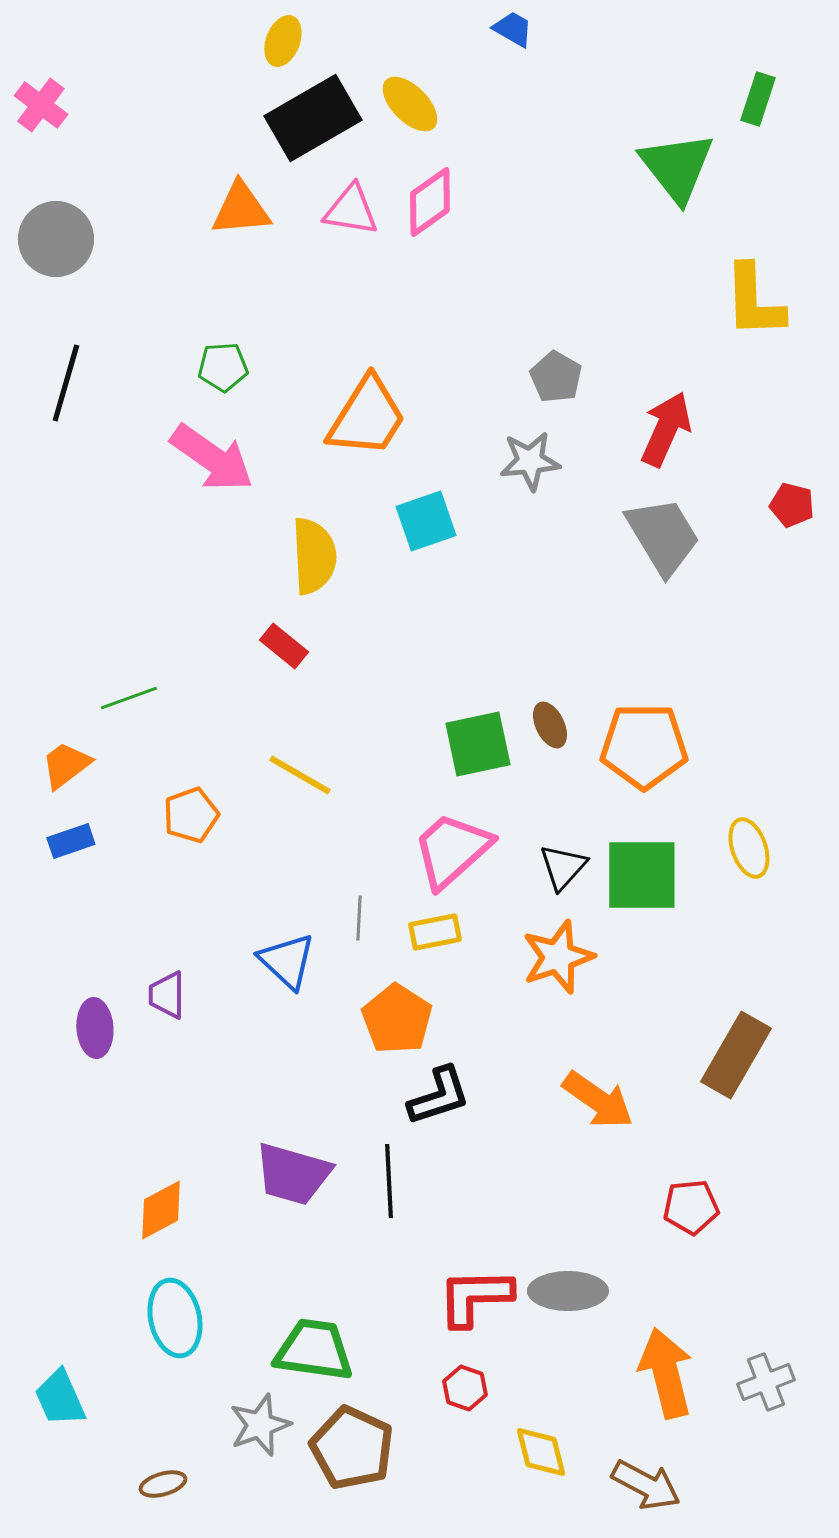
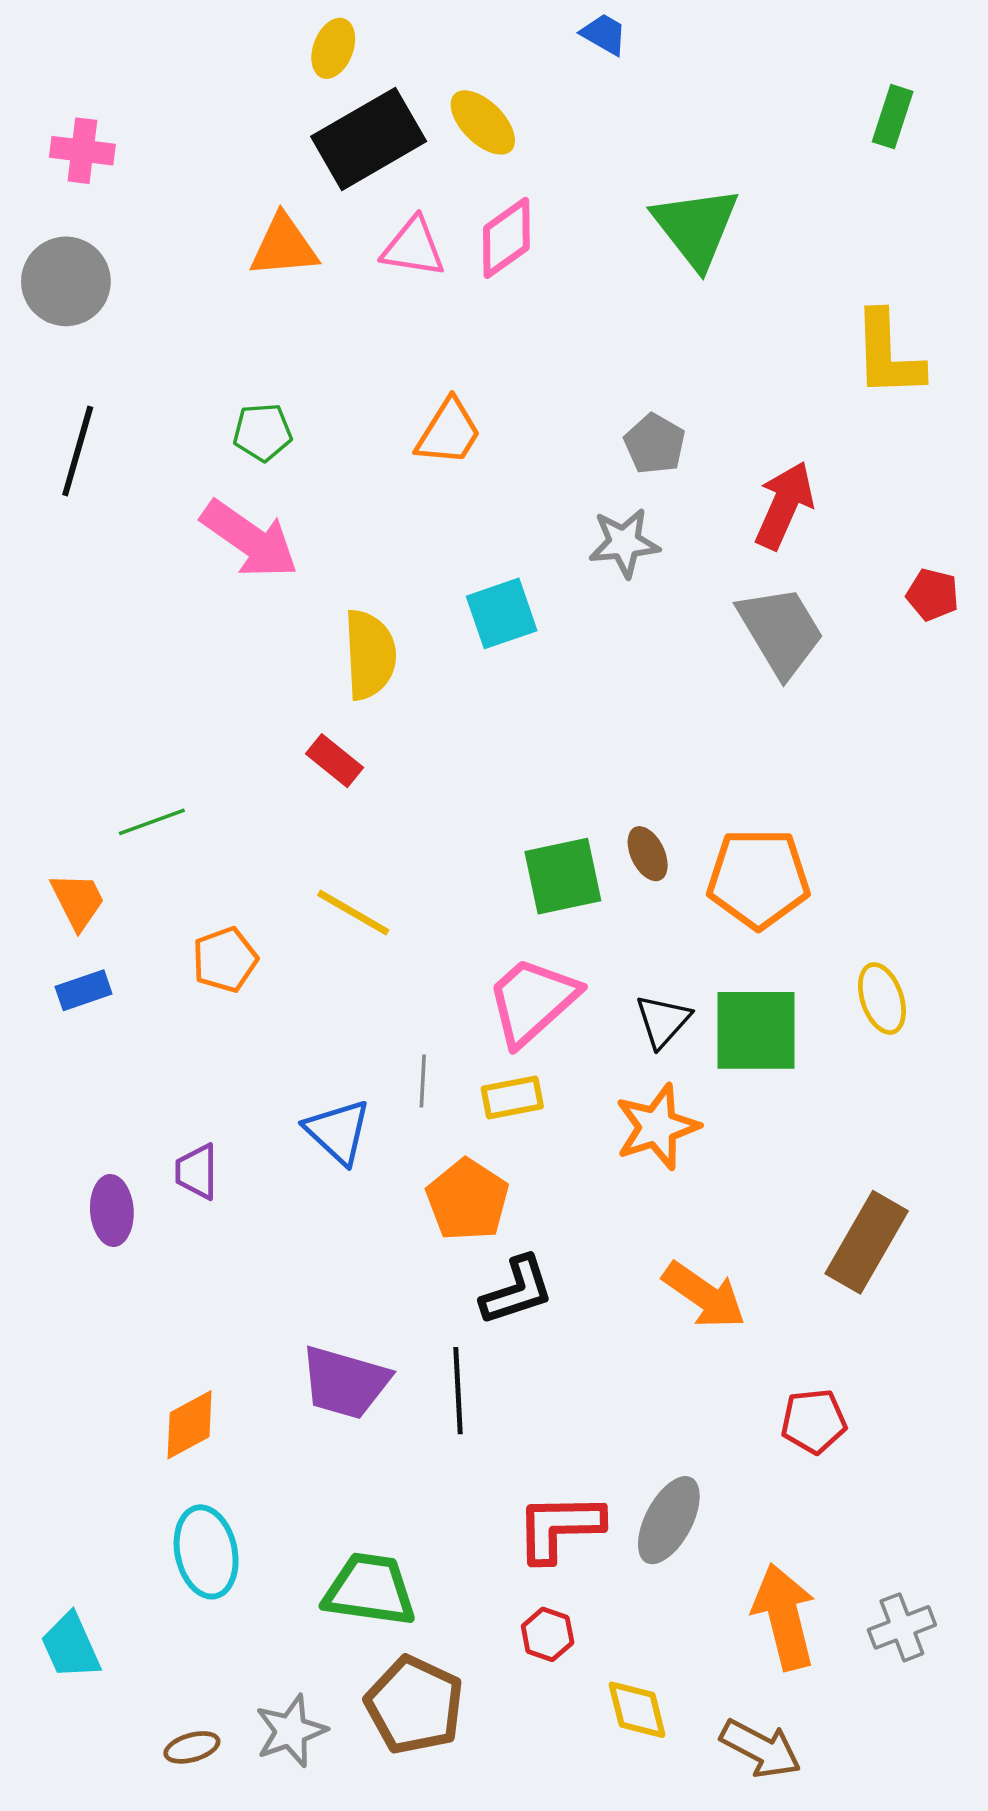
pink cross: (41, 105) -> (82, 151), moved, turned -30
green triangle: (677, 167) -> (696, 227), moved
orange trapezoid: (367, 417) -> (449, 432), moved, size x0.7
orange trapezoid: (66, 765) -> (78, 901), turned 100
gray ellipse: (568, 1291) -> (669, 1520), turned -62
gray star: (260, 1425) -> (291, 1731), moved

